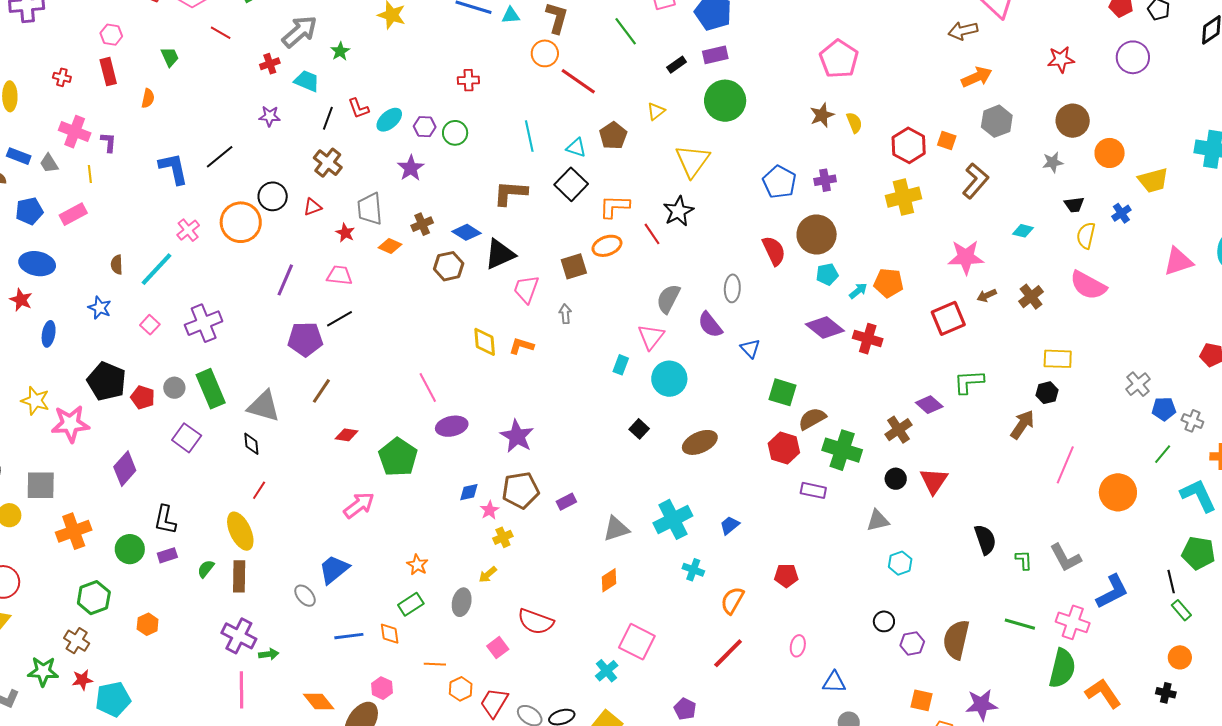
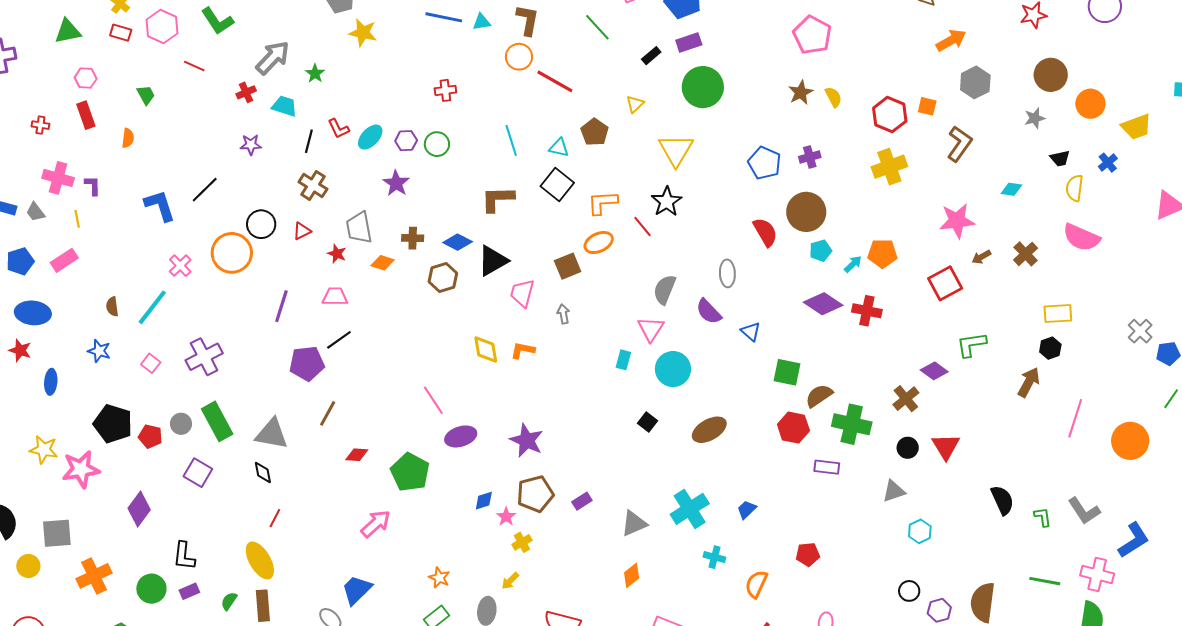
brown cross: (422, 224) -> (413, 238), turned 30

